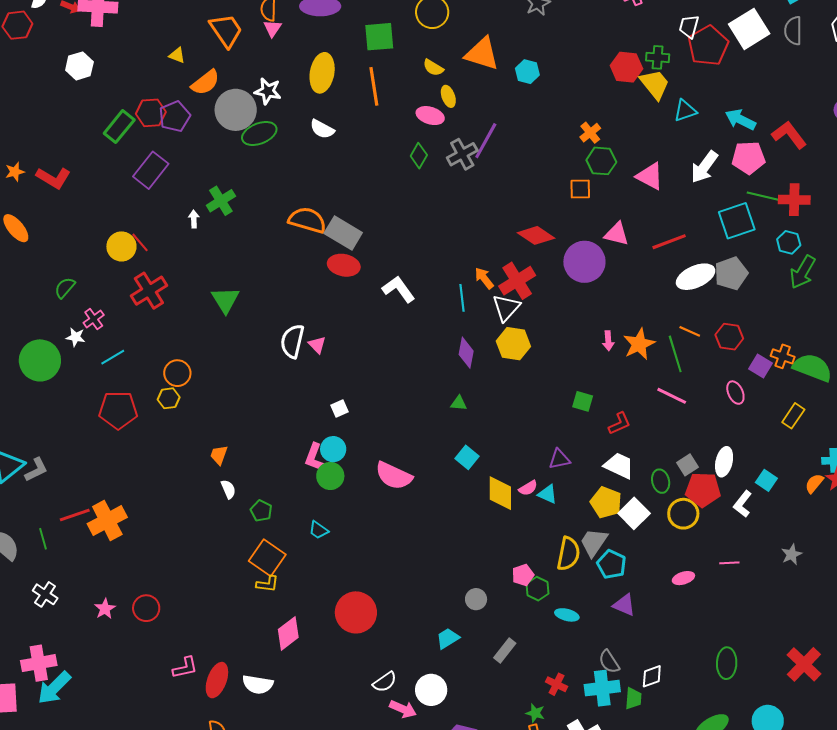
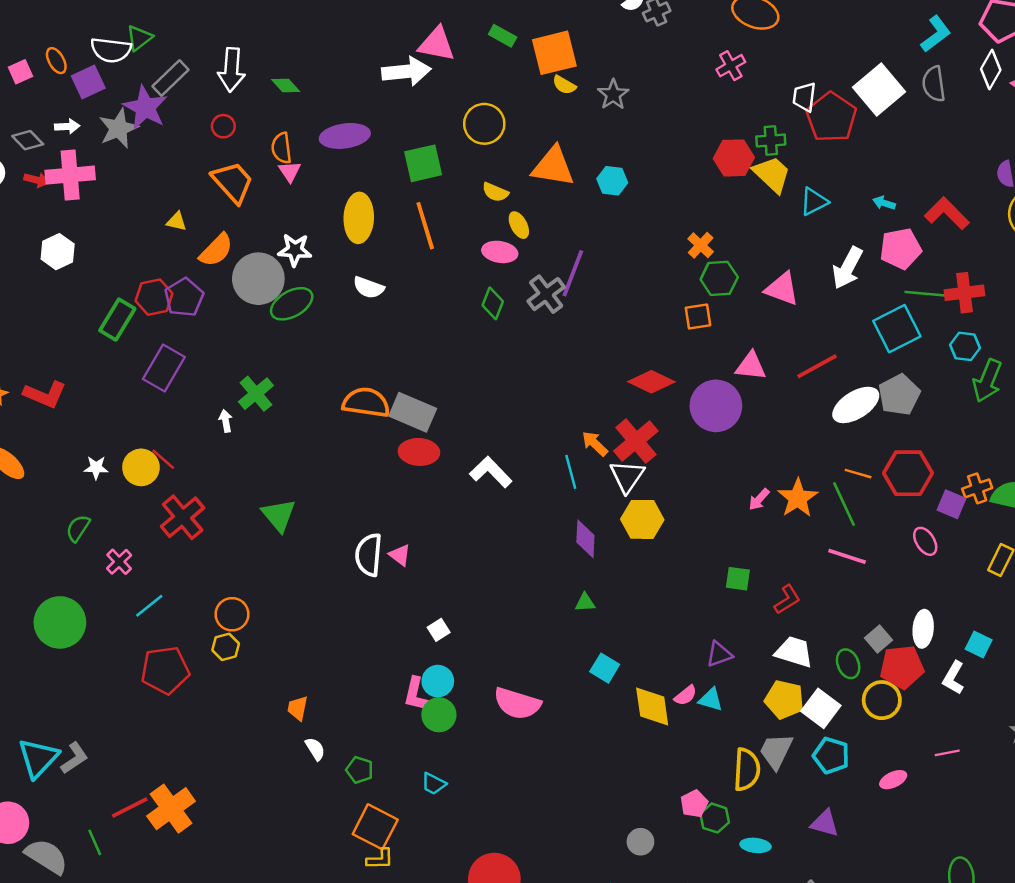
cyan arrow: (740, 120) -> (884, 203), size x0.6
white star: (76, 337) -> (96, 468), moved
red hexagon: (729, 337) -> (908, 473), size x1.4
pink arrow: (608, 341) -> (759, 499), turned 54
orange cross: (783, 356) -> (977, 488), turned -30
cyan pentagon: (611, 564) -> (831, 755), moved

